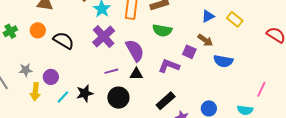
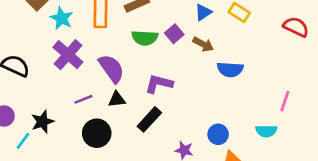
purple square: (189, 52) -> (174, 34), moved, turned 32
black star: (85, 93) -> (42, 122), moved
black rectangle: (166, 101) -> (149, 119), moved

